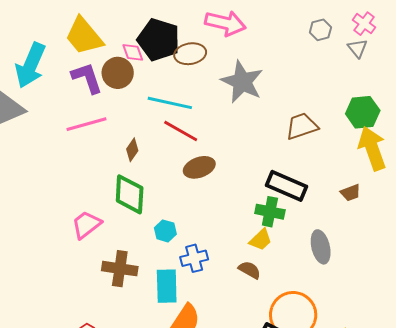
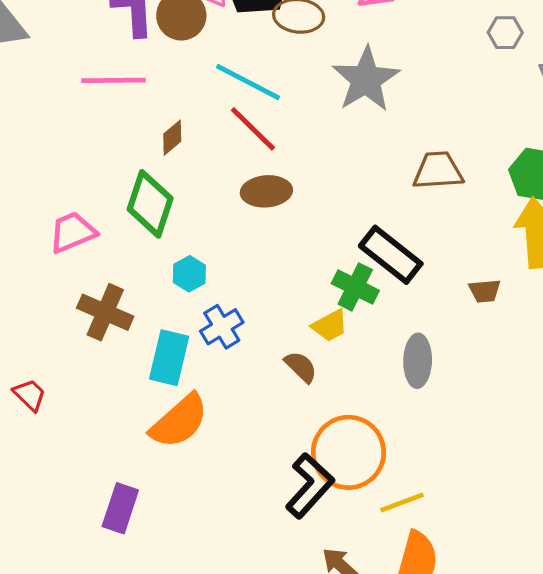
blue cross: (194, 258) -> (222, 327), turned -32

